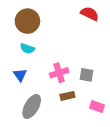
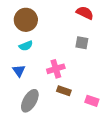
cyan semicircle: (27, 49) -> (26, 46), turned -40
gray square: (86, 75) -> (82, 43), moved
brown rectangle: (67, 96) -> (64, 91), turned 32

